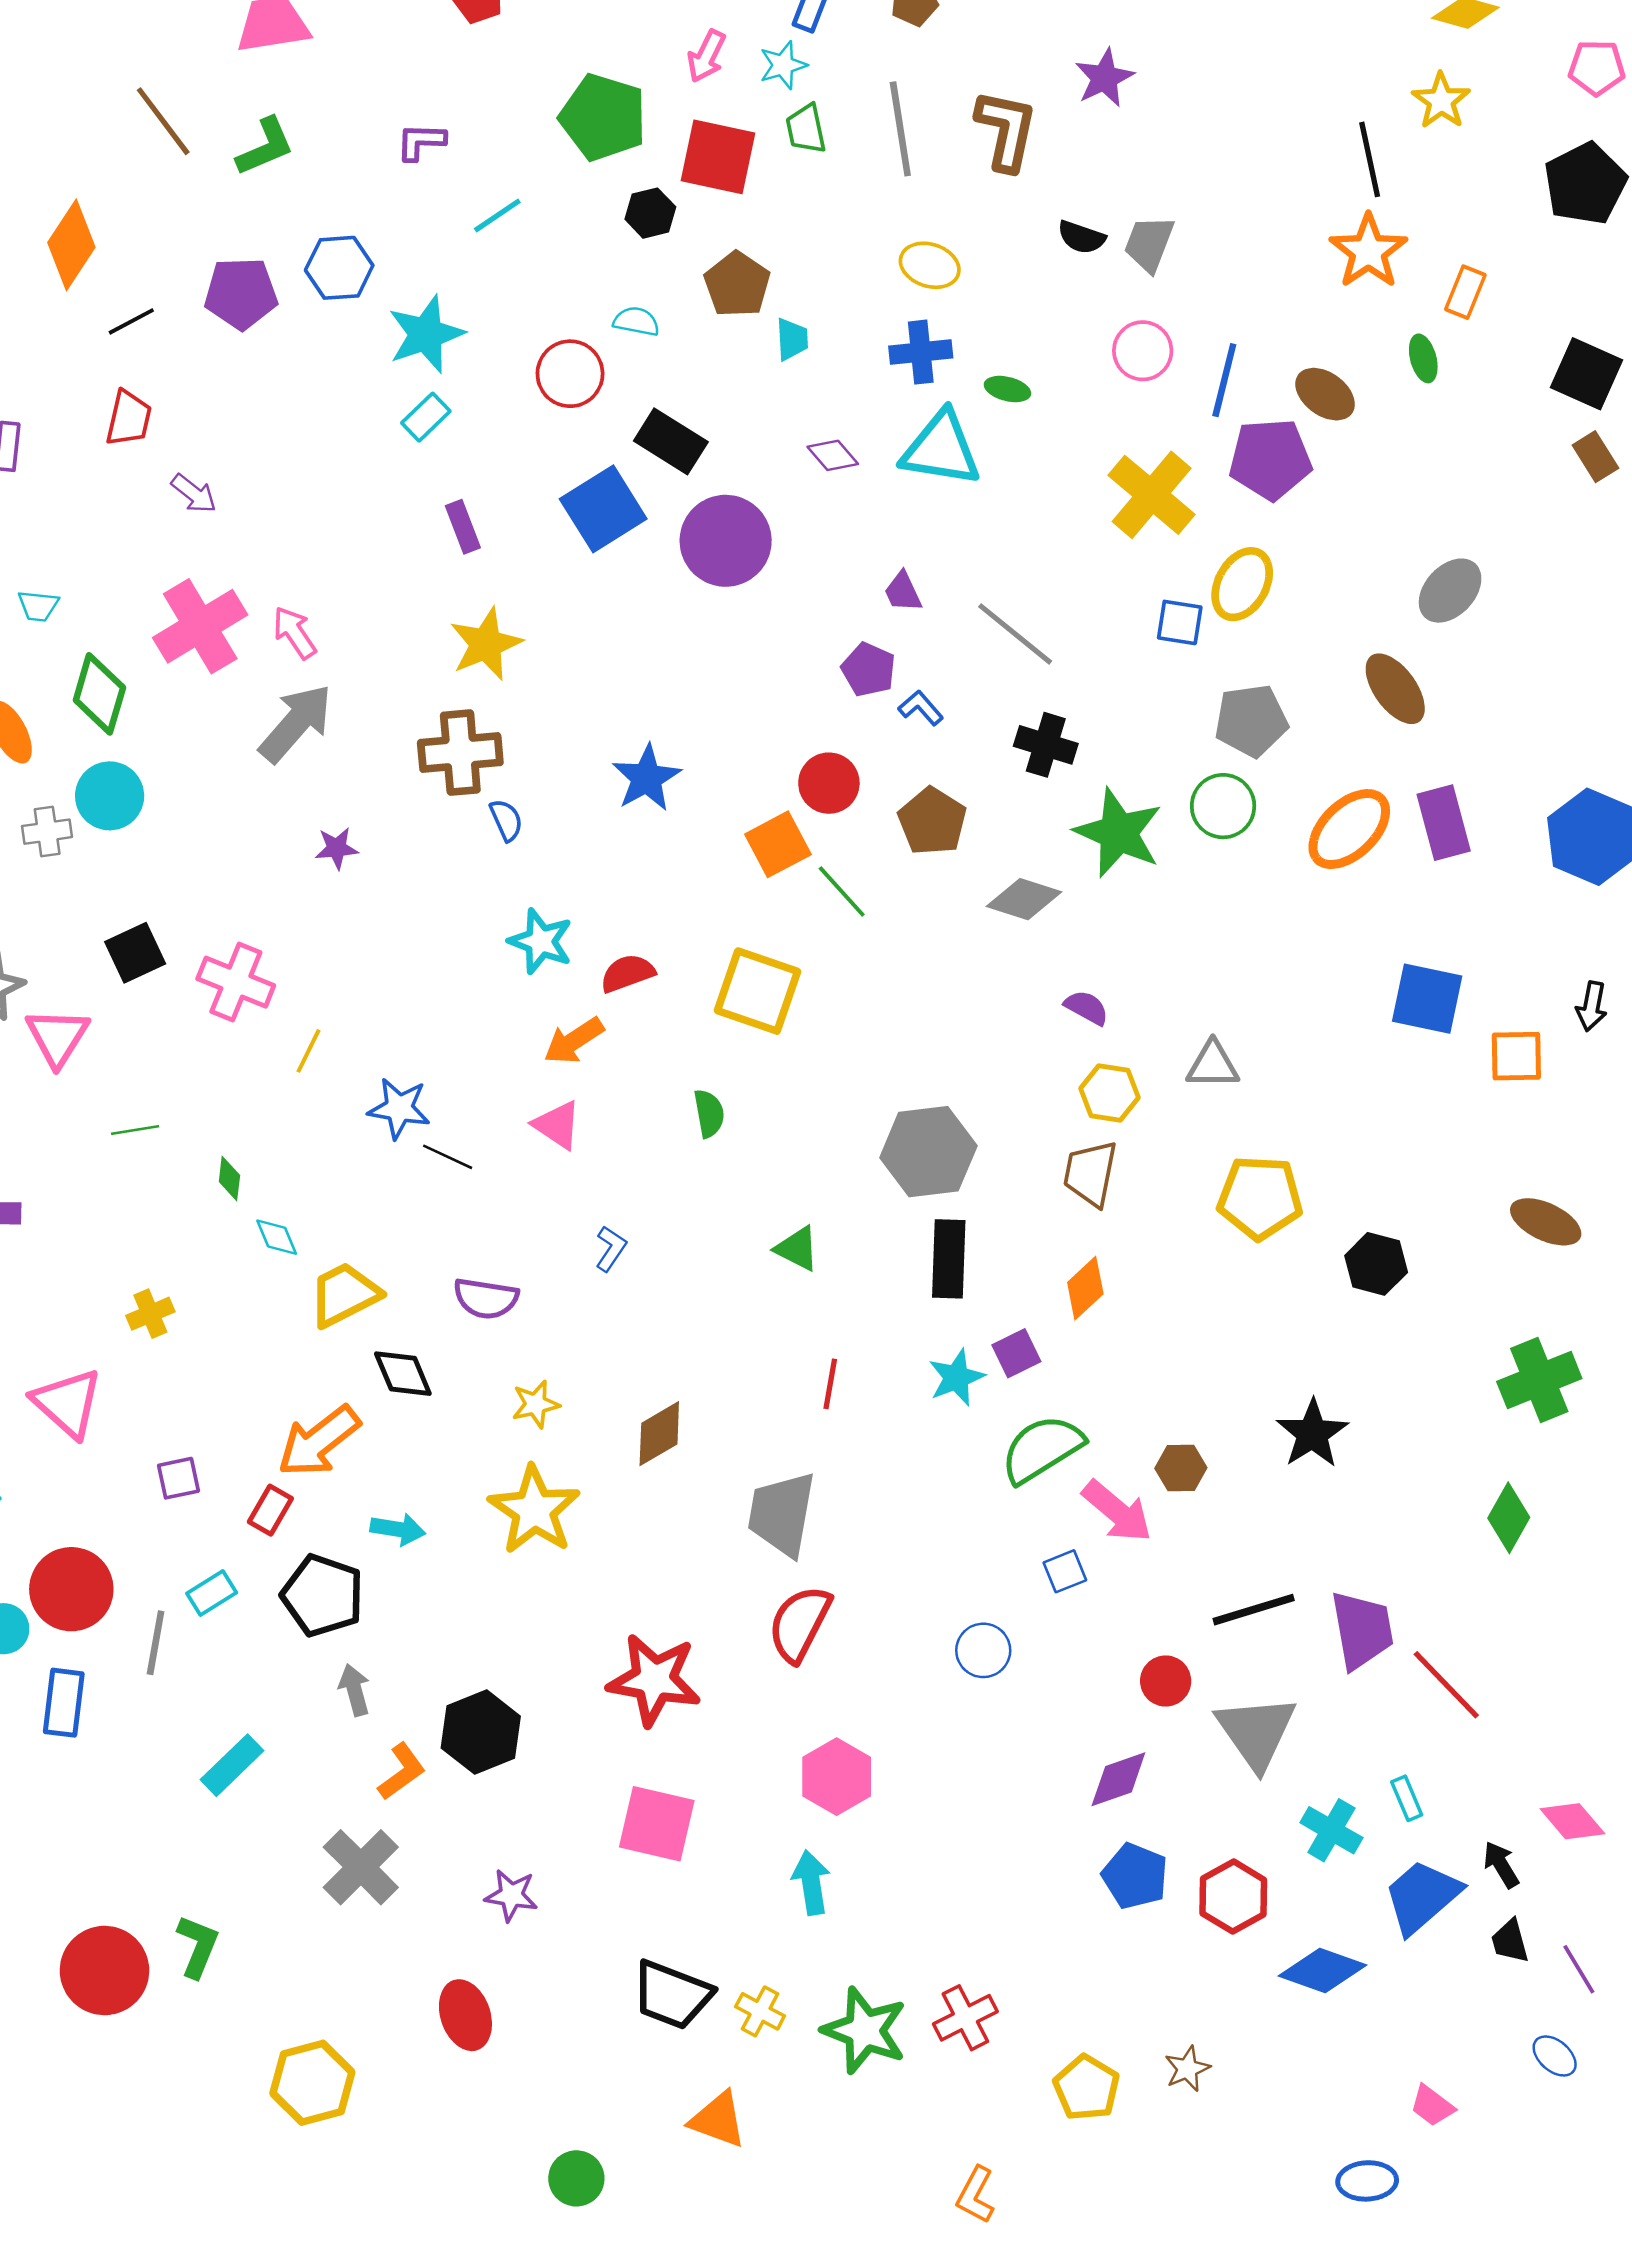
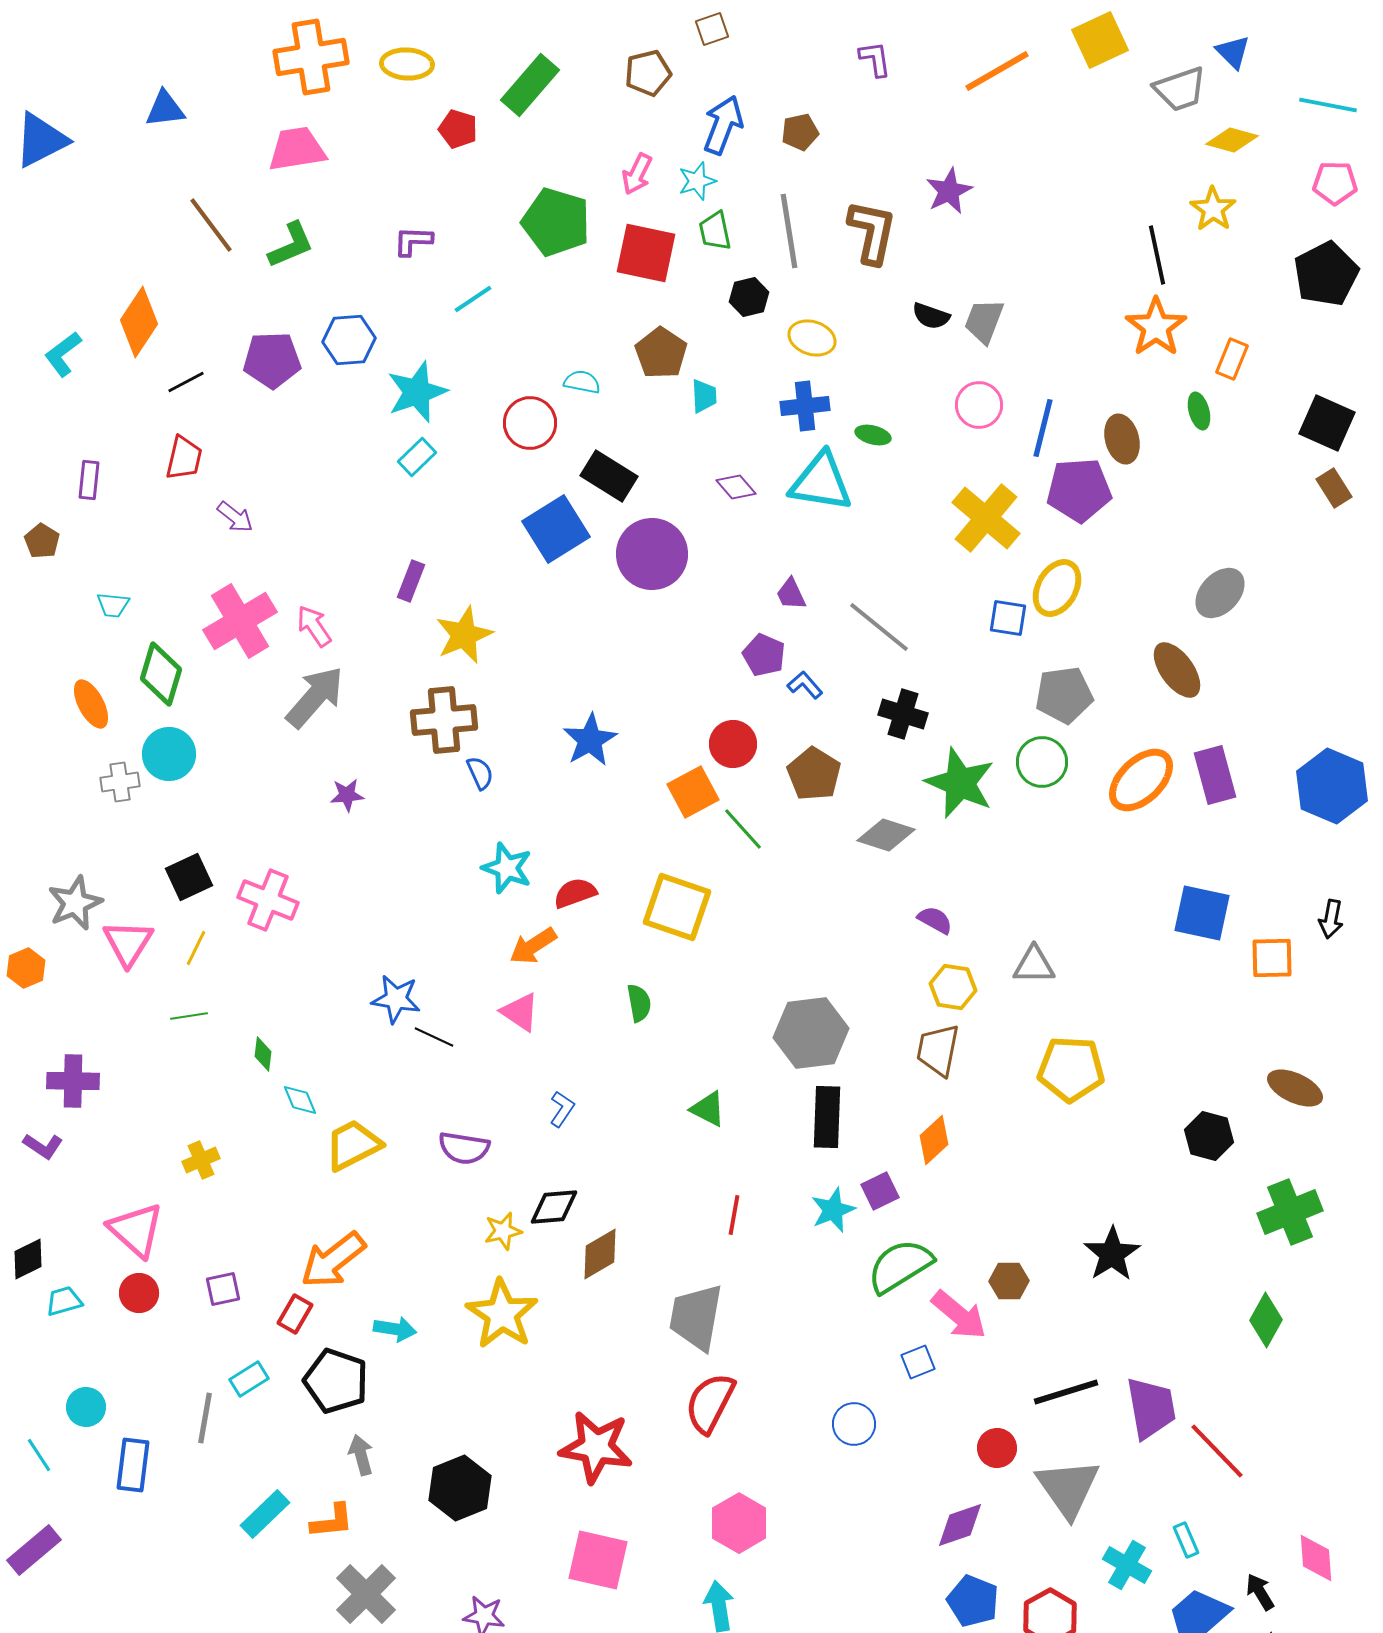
black hexagon: (650, 213) -> (749, 297), moved
brown ellipse: (1325, 394) -> (1122, 439), turned 39
purple rectangle: (463, 527) -> (411, 581), moved, turned 42
yellow line: (309, 1051) -> (196, 948), moved
black hexagon: (1376, 1264) -> (1209, 1136), moved
black diamond: (403, 1374) -> (554, 1207), moved, turned -72
red circle: (71, 1589) -> (139, 1293), moved, size x0.6
orange L-shape: (402, 1772) -> (332, 1521), moved, turned 30
pink diamond: (1572, 1821) -> (1316, 1558), turned 36

